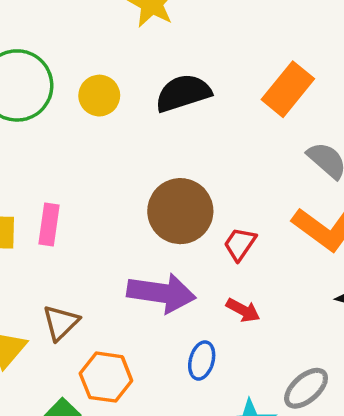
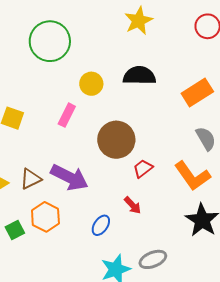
yellow circle: (99, 96) -> (91, 84), moved
pink rectangle: (49, 224) -> (67, 115), moved
purple arrow: (161, 293) -> (69, 177), moved

